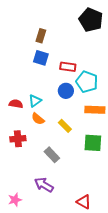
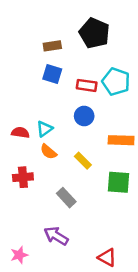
black pentagon: (91, 20) -> (94, 33), moved
brown rectangle: (41, 36) -> (52, 46), turned 64
cyan pentagon: (87, 82) -> (116, 82), moved

